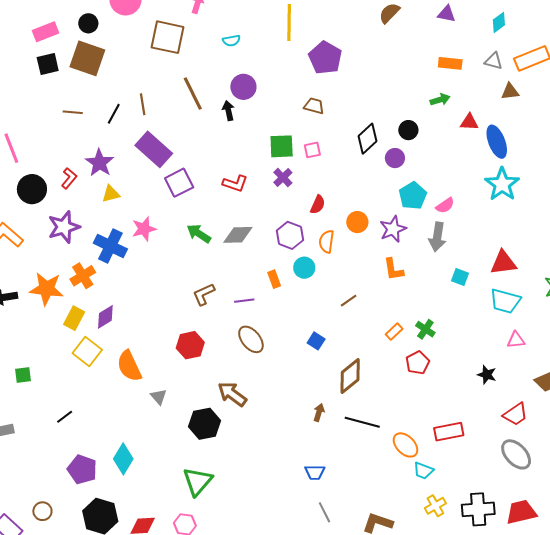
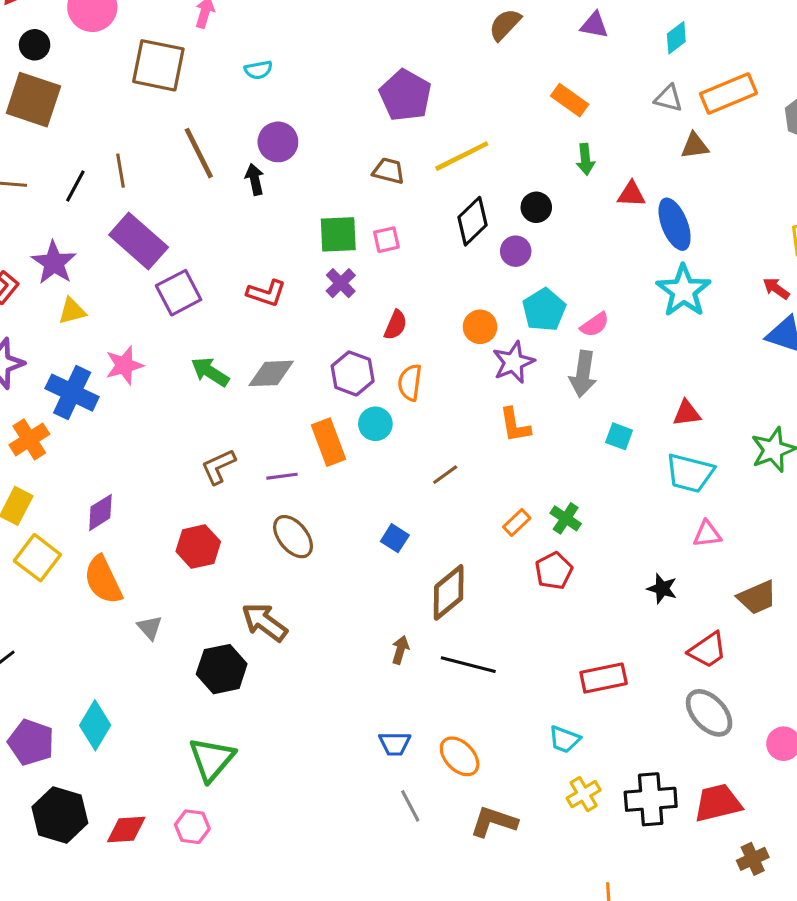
yellow line: (289, 22) -> (462, 156), moved, turned 63
orange rectangle: (450, 63) -> (570, 100), moved, turned 30
green arrow: (440, 100) -> (585, 159), turned 102
orange circle: (357, 222) -> (480, 327), moved
red triangle: (503, 263) -> (687, 413), size x0.7
orange rectangle: (274, 279) -> (329, 442), size x1.6
purple diamond: (105, 317) -> (100, 512), moved
orange ellipse: (405, 445) -> (460, 756), moved

